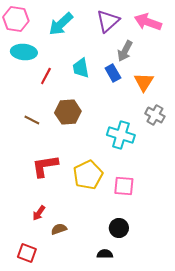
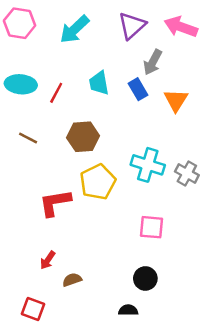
cyan ellipse: (24, 52) -> (21, 84), moved
gray cross: (155, 115) -> (187, 173), moved
brown line: (32, 120) -> (28, 138), moved
yellow pentagon: (88, 175) -> (98, 182), moved

